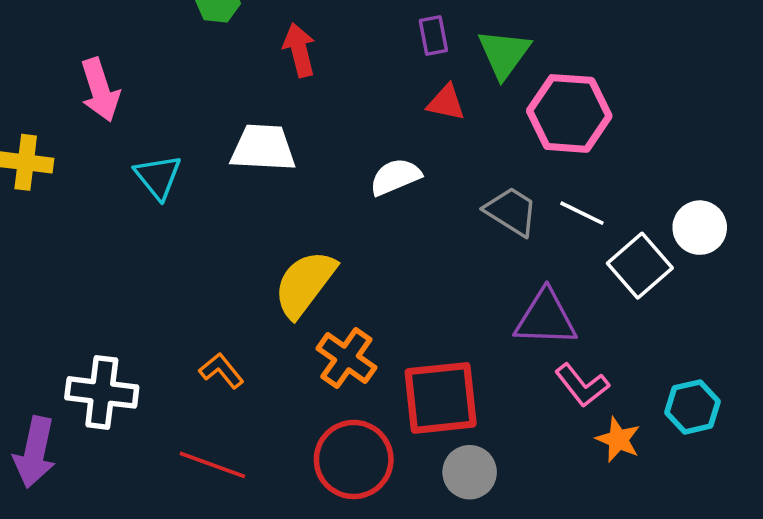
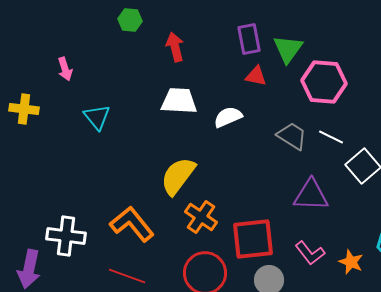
purple rectangle: (433, 36) -> (249, 39), size x1.4
pink arrow: (100, 90) -> (65, 69), size x0.7
white trapezoid: (263, 148) -> (179, 101), moved
orange L-shape: (221, 371) -> (132, 224), size x1.8
pink L-shape: (582, 385) -> (310, 253), moved

